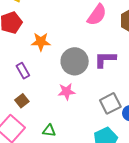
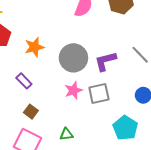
purple L-shape: (105, 59) -> (105, 61), moved
gray square: (110, 103) -> (99, 93), moved, turned 30

